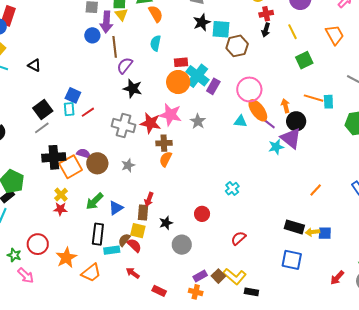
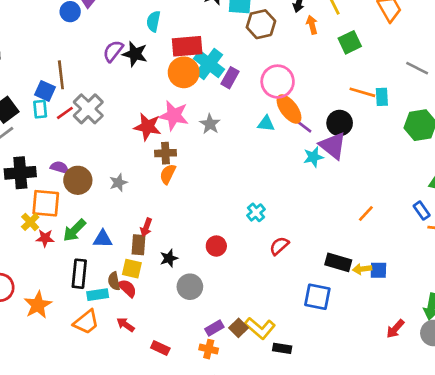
brown line: (115, 47) -> (61, 75), moved
red rectangle: (181, 62) -> (187, 46), size x1.6
black star: (133, 89) -> (135, 54), moved
orange arrow: (285, 106) -> (312, 25), moved
gray cross: (124, 126) -> (88, 109), moved, turned 30
orange square: (71, 167) -> (46, 203), moved, turned 35
blue triangle: (116, 208) -> (103, 239), turned 35
red star: (60, 209) -> (45, 238), moved
red semicircle: (238, 238) -> (279, 246), moved
brown semicircle: (124, 240) -> (114, 281), turned -48
blue square: (292, 260) -> (317, 297), moved
orange trapezoid: (91, 273) -> (86, 322), moved

